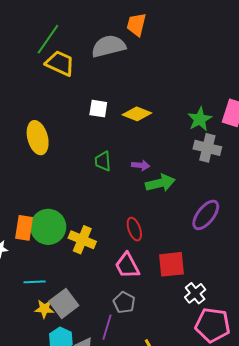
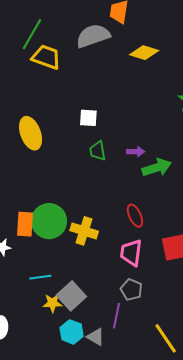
white square: (98, 109) -> (88, 118), moved
yellow diamond: (137, 114) -> (144, 53), moved
pink trapezoid: (127, 266) -> (131, 253), turned 40

